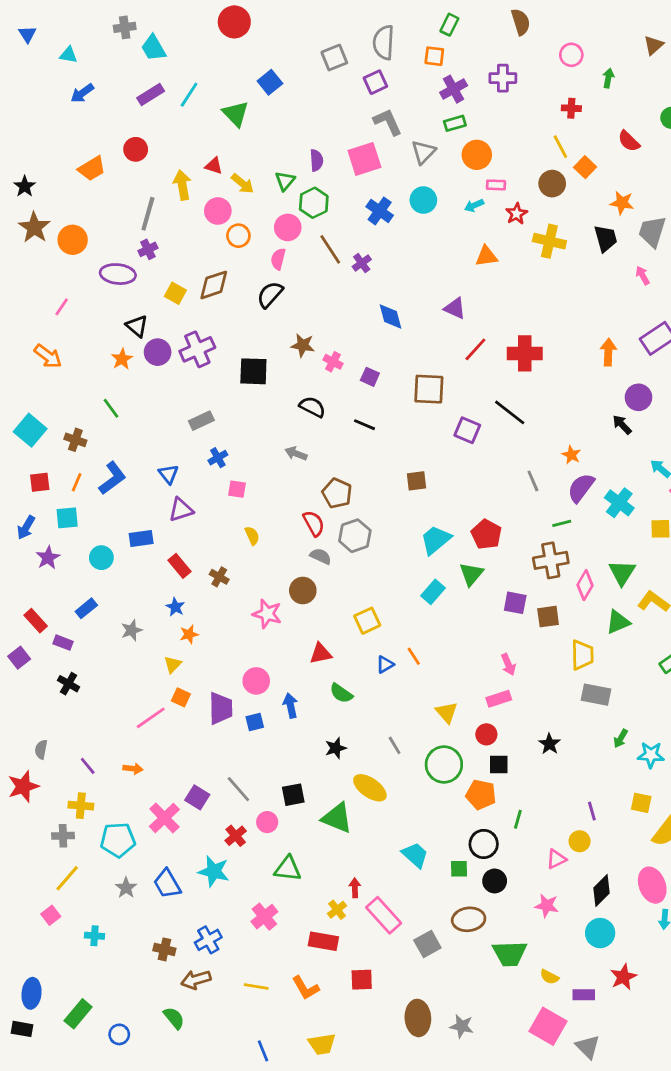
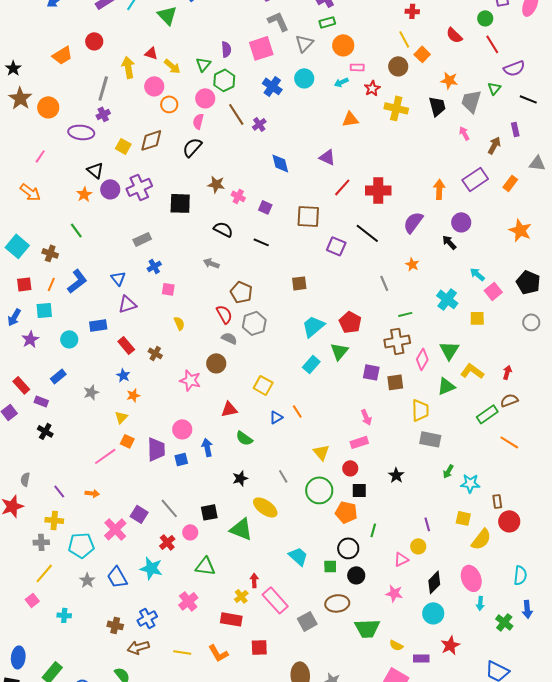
purple semicircle: (581, 488) -> (413, 222), moved
yellow square: (367, 621) -> (263, 385), turned -36

